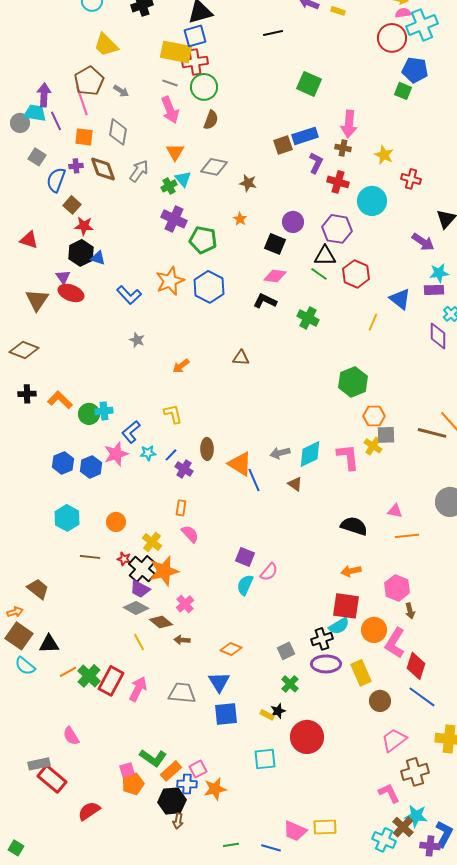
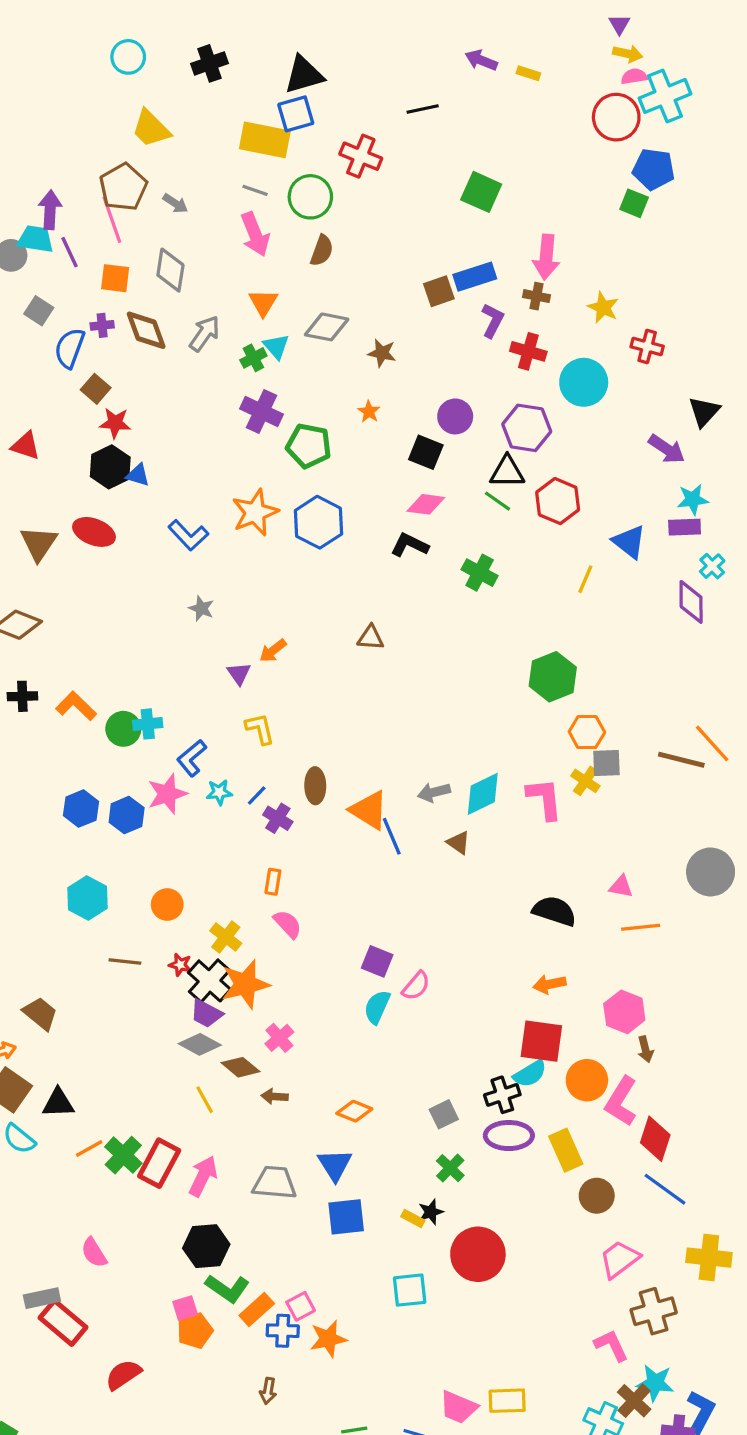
red cross: (195, 62) -> (361, 156), moved, turned 30
purple triangle: (63, 277) -> (239, 673), moved
black hexagon: (172, 801) -> (206, 1246), moved

